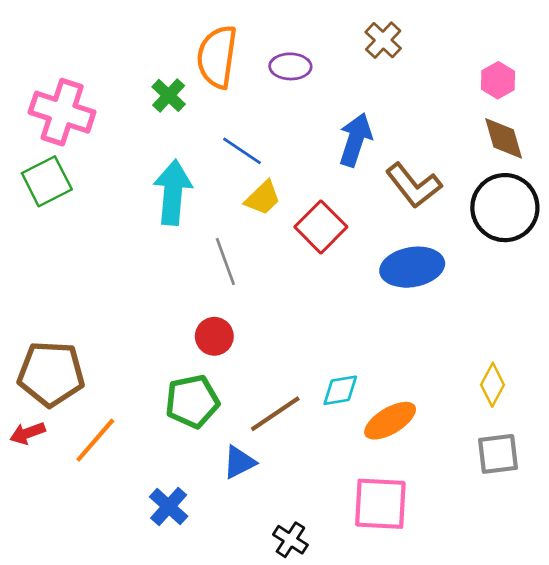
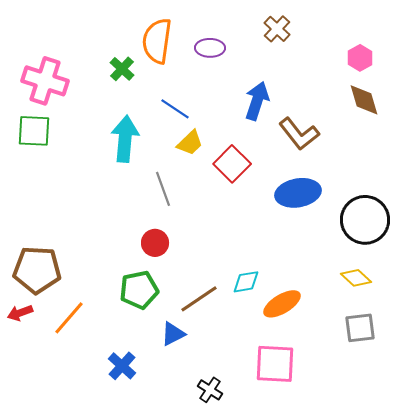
green square: (47, 181) -> (34, 131), turned 30
black circle: (505, 208) -> (365, 220), moved
yellow diamond: (492, 385) -> (356, 278), turned -76

